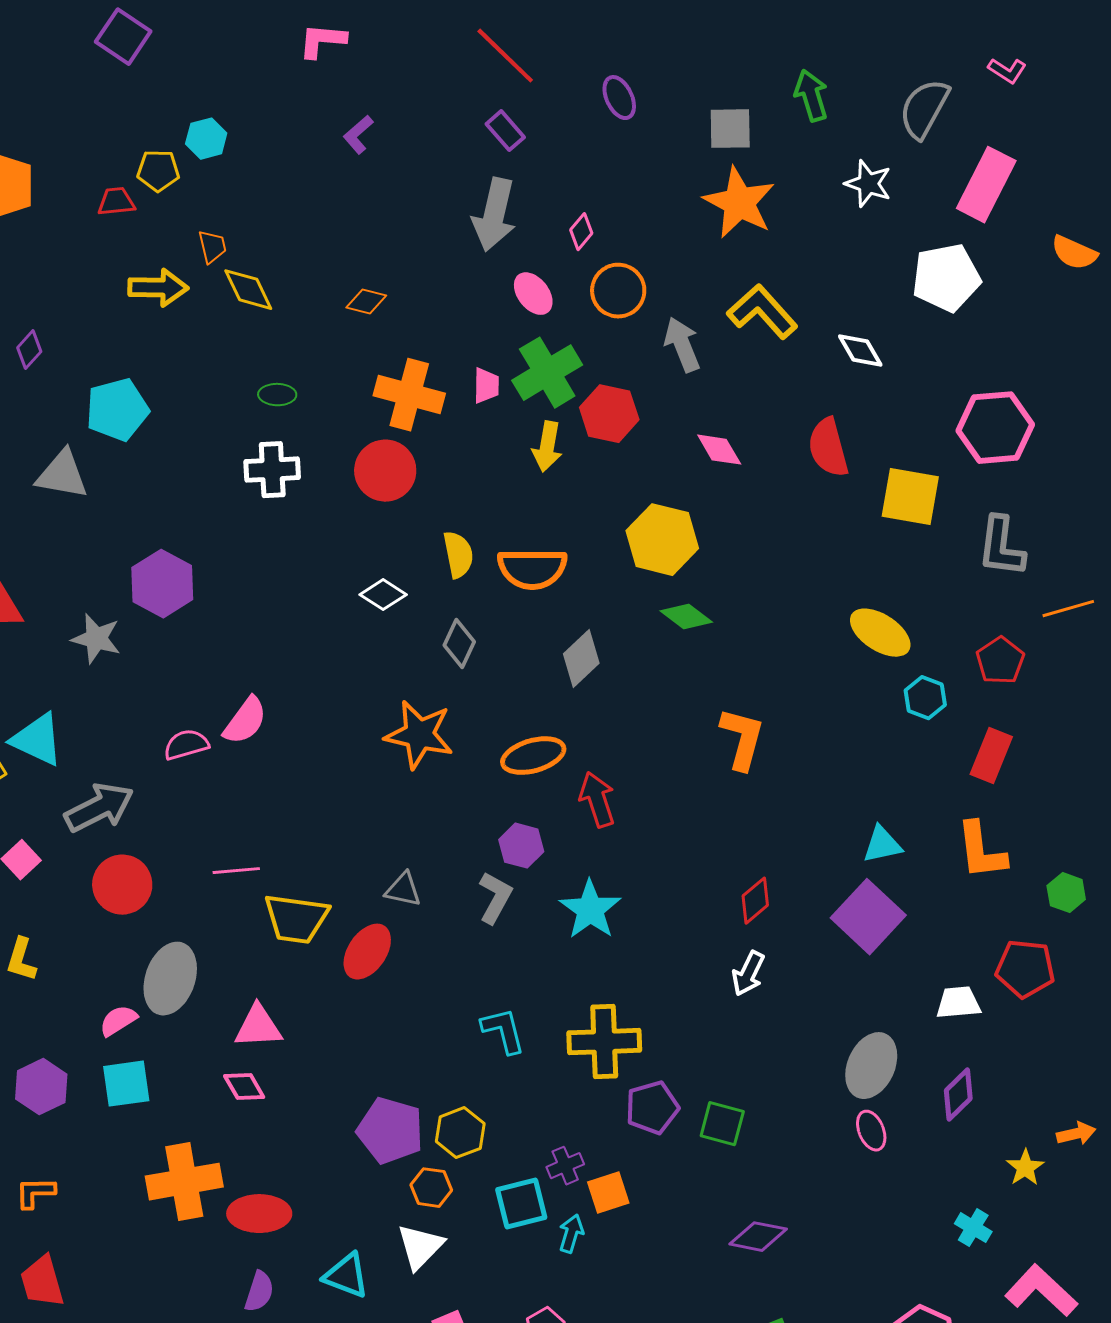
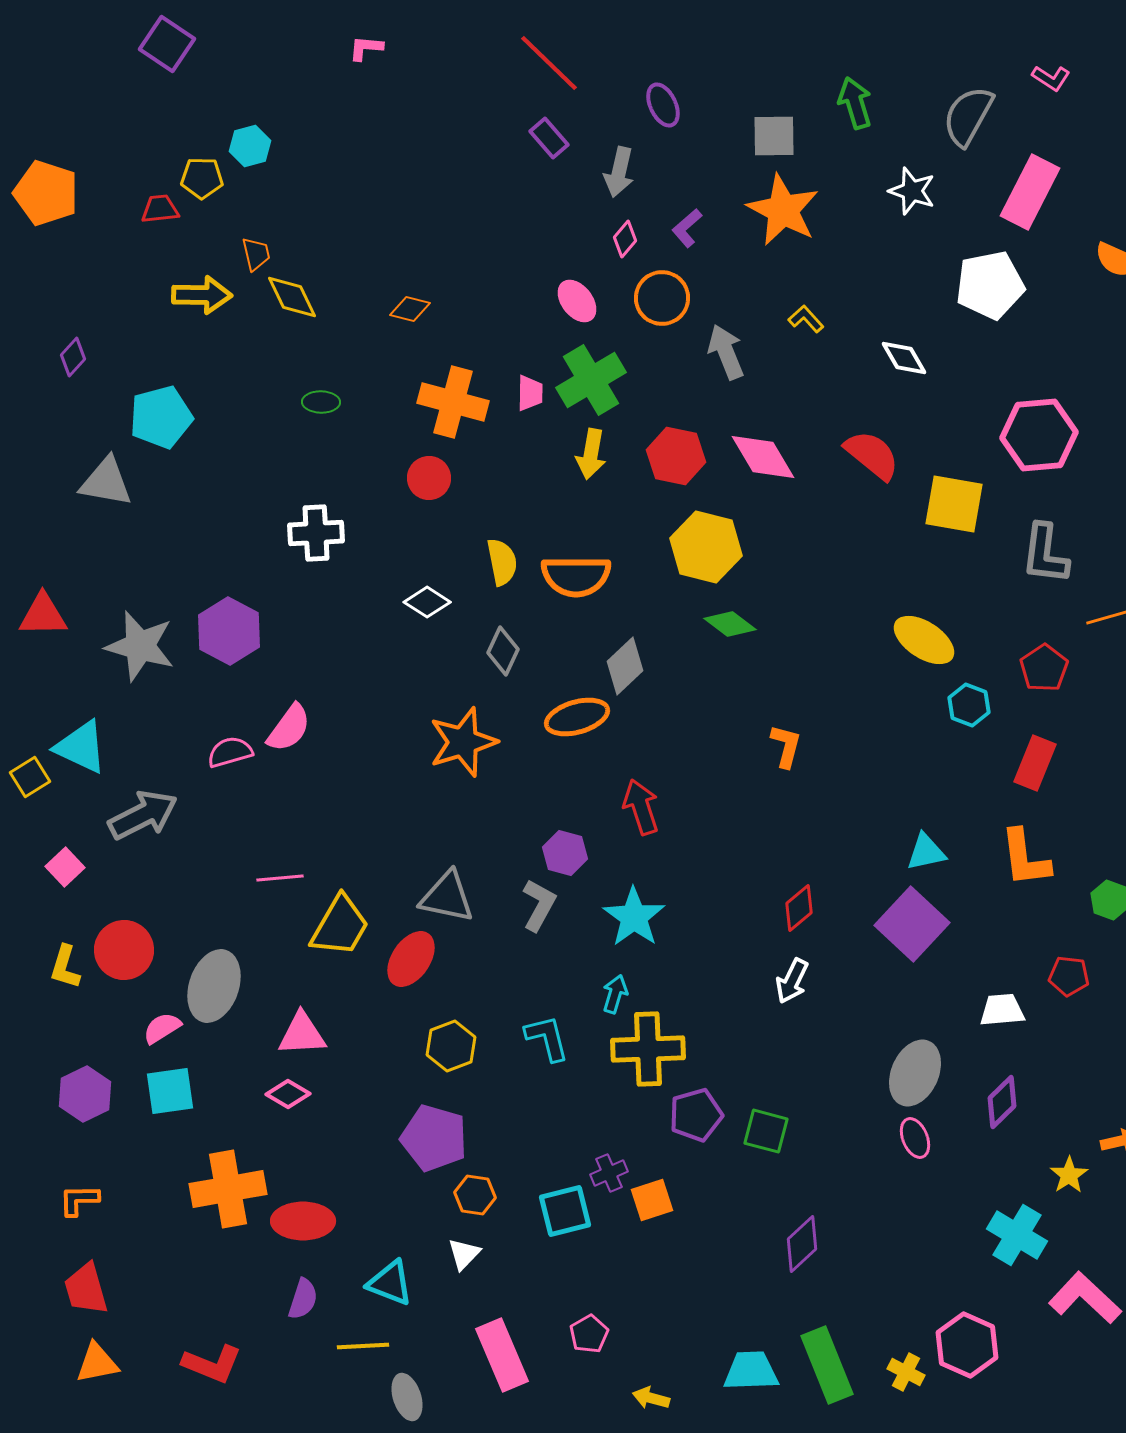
pink L-shape: (322, 41) -> (366, 48), size x0.7
purple L-shape: (358, 135) -> (687, 228), moved
gray arrow: (494, 215) -> (619, 172), moved, size x0.7
yellow L-shape: (762, 312) -> (806, 319), size x0.5
red hexagon: (609, 414) -> (676, 456), moved
red semicircle: (828, 448) -> (872, 455), turned 144
pink diamond: (719, 450) -> (763, 457), size x1.4
white cross: (272, 470) -> (316, 533), moved
red circle: (385, 471) -> (429, 478), size x0.7
purple hexagon: (162, 584) -> (229, 631), moved
gray star: (96, 639) -> (140, 646), size x1.4
orange star: (419, 735) -> (463, 742), turned -30
orange L-shape: (742, 739) -> (786, 746), size x0.7
orange ellipse: (533, 756) -> (577, 717), moved
red circle: (122, 885) -> (124, 950), moved
gray triangle: (403, 890) -> (447, 897), size x1.5
yellow trapezoid: (296, 919) -> (340, 926), turned -68
red pentagon: (1025, 969) -> (1069, 976), size x0.7
pink diamond: (244, 1087) -> (288, 1094), turned -30
yellow hexagon: (460, 1133) -> (451, 1046), moved
cyan cross: (973, 1228) -> (1017, 1235), size x1.6
cyan arrow: (571, 1234) -> (615, 994), moved
purple diamond: (758, 1237) -> (802, 1244), turned -54
white triangle: (420, 1247) -> (464, 1254), size x0.7

